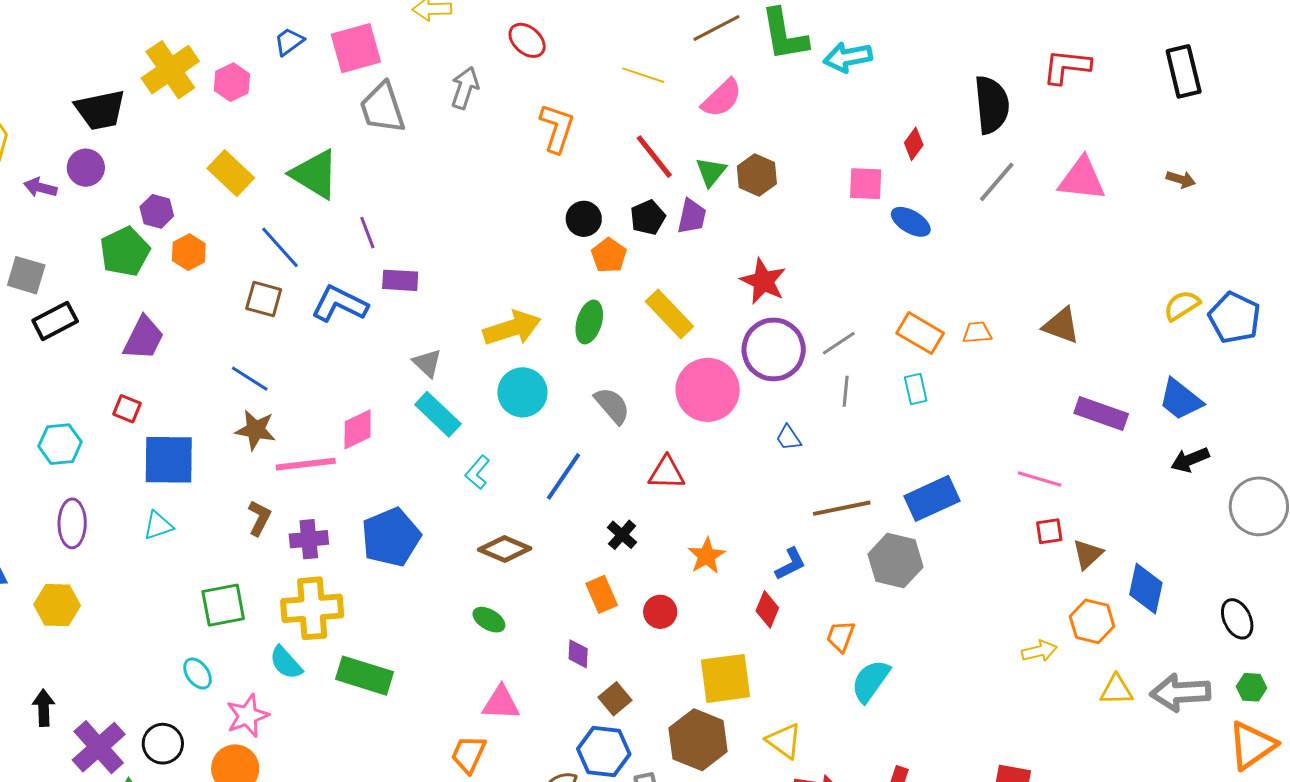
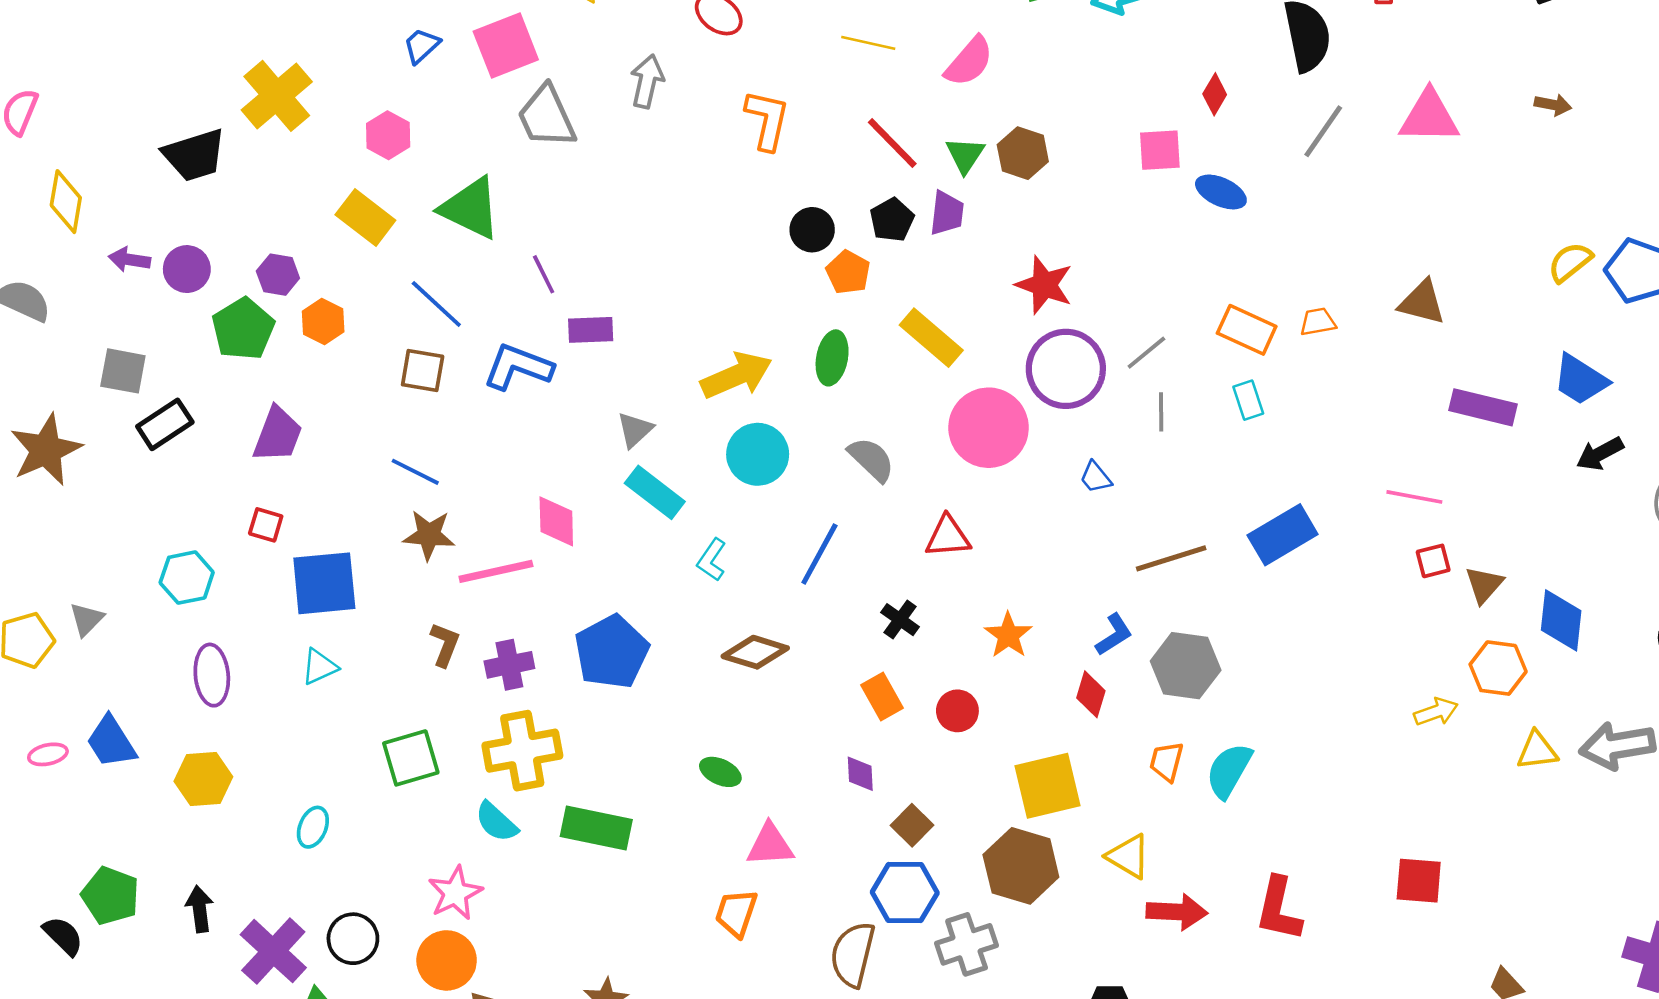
pink hexagon: (232, 82) -> (388, 135), moved
purple circle: (86, 168) -> (187, 269), moved
gray triangle: (427, 363) -> (635, 430), turned 40
pink diamond: (358, 429) -> (556, 521), turned -60
gray hexagon: (895, 561) -> (1186, 666), moved
green ellipse: (489, 620) -> (720, 772), moved
orange trapezoid: (841, 636) -> (1167, 762), moved
cyan ellipse: (198, 674) -> (313, 827), moved, turned 64

